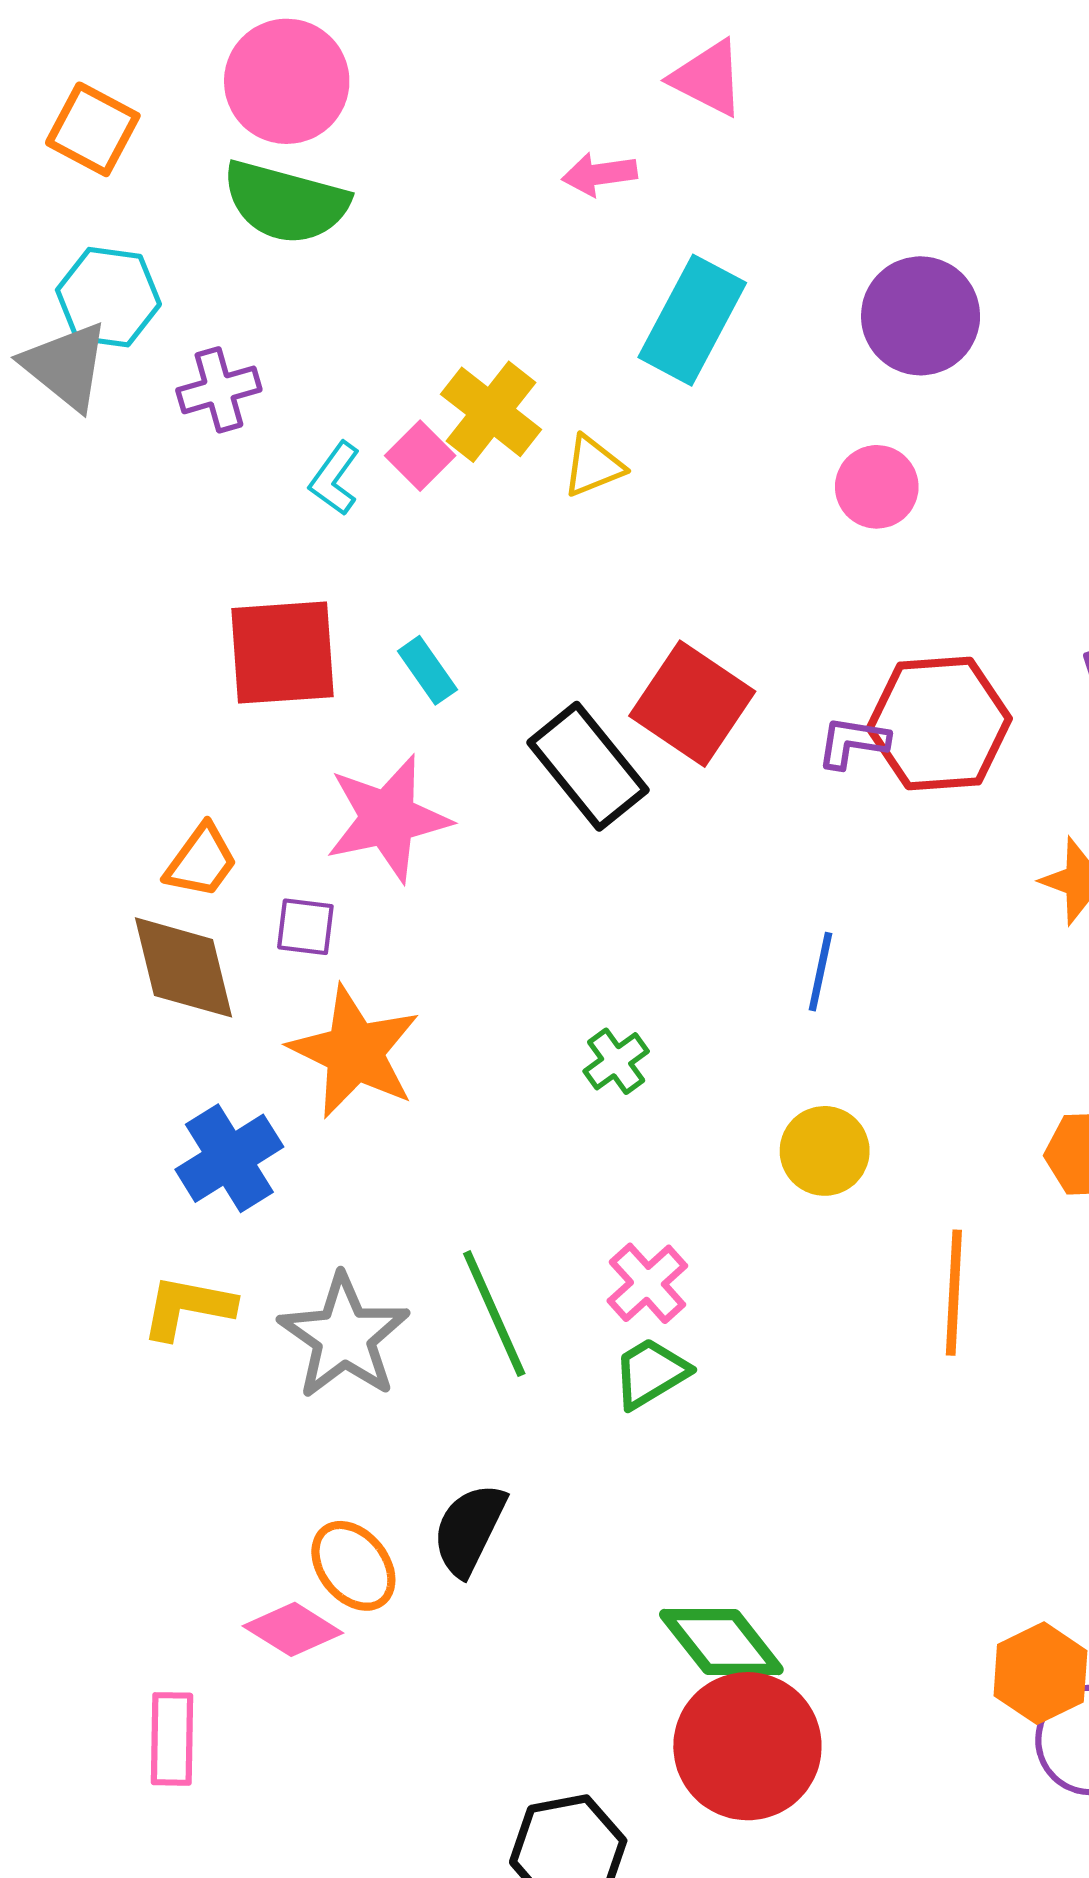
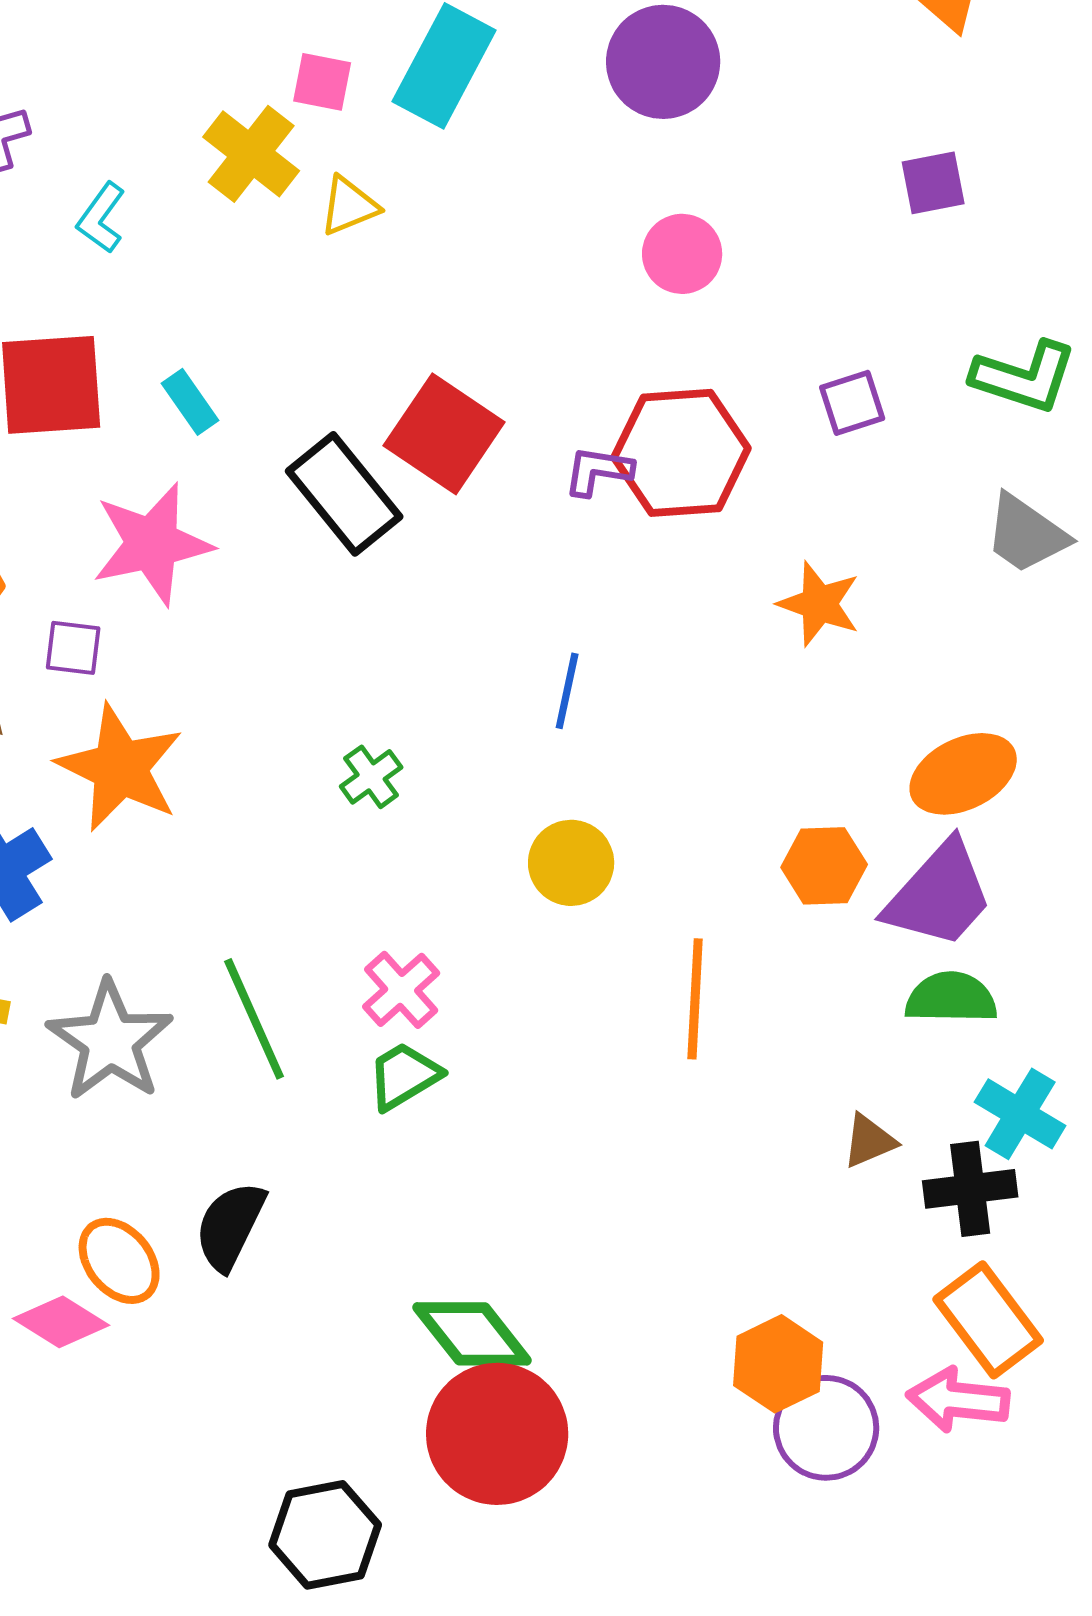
pink square: (420, 456) -> (322, 82), moved, turned -34
pink circle: (877, 487) -> (682, 254), moved

